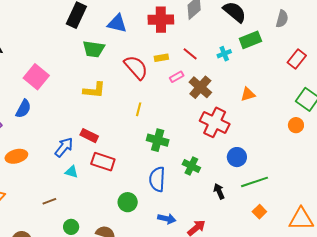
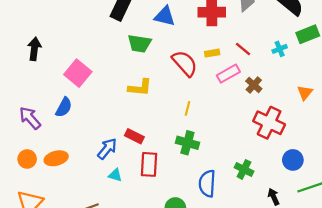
pink rectangle: (177, 77) -> (228, 74), size x1.5
brown cross: (200, 87) -> (254, 85), size x0.7
orange triangle: (248, 94) -> (305, 93), turned -35
green cross: (158, 140) -> (187, 143), moved
red rectangle: (103, 162) -> (149, 164), turned 75

